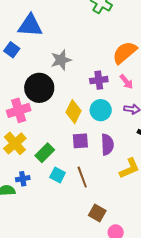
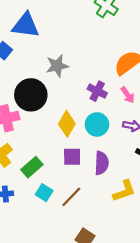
purple cross: (99, 80) -> (97, 91), turned 30
brown line: (82, 177) -> (71, 197), turned 60

